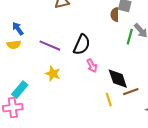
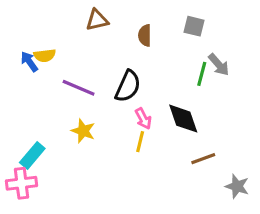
brown semicircle: (115, 15) -> (145, 35), moved
yellow semicircle: (14, 45) -> (45, 55), moved
black diamond: (118, 79) -> (183, 119), moved
yellow line: (109, 100) -> (140, 142), moved, turned 32

